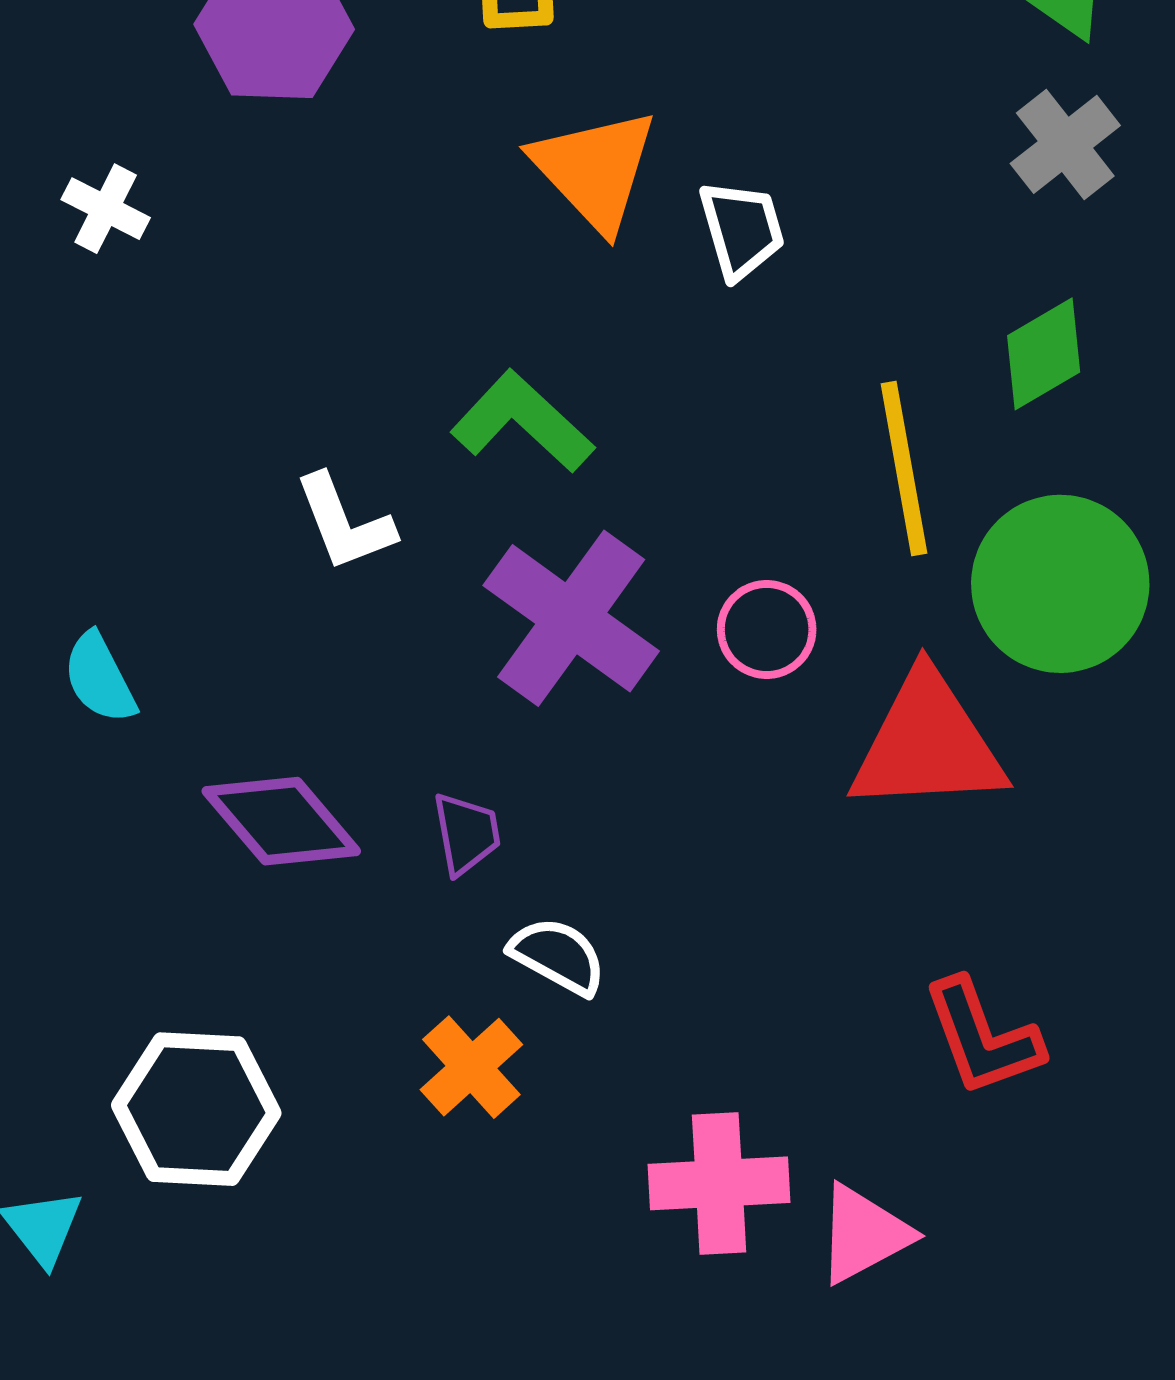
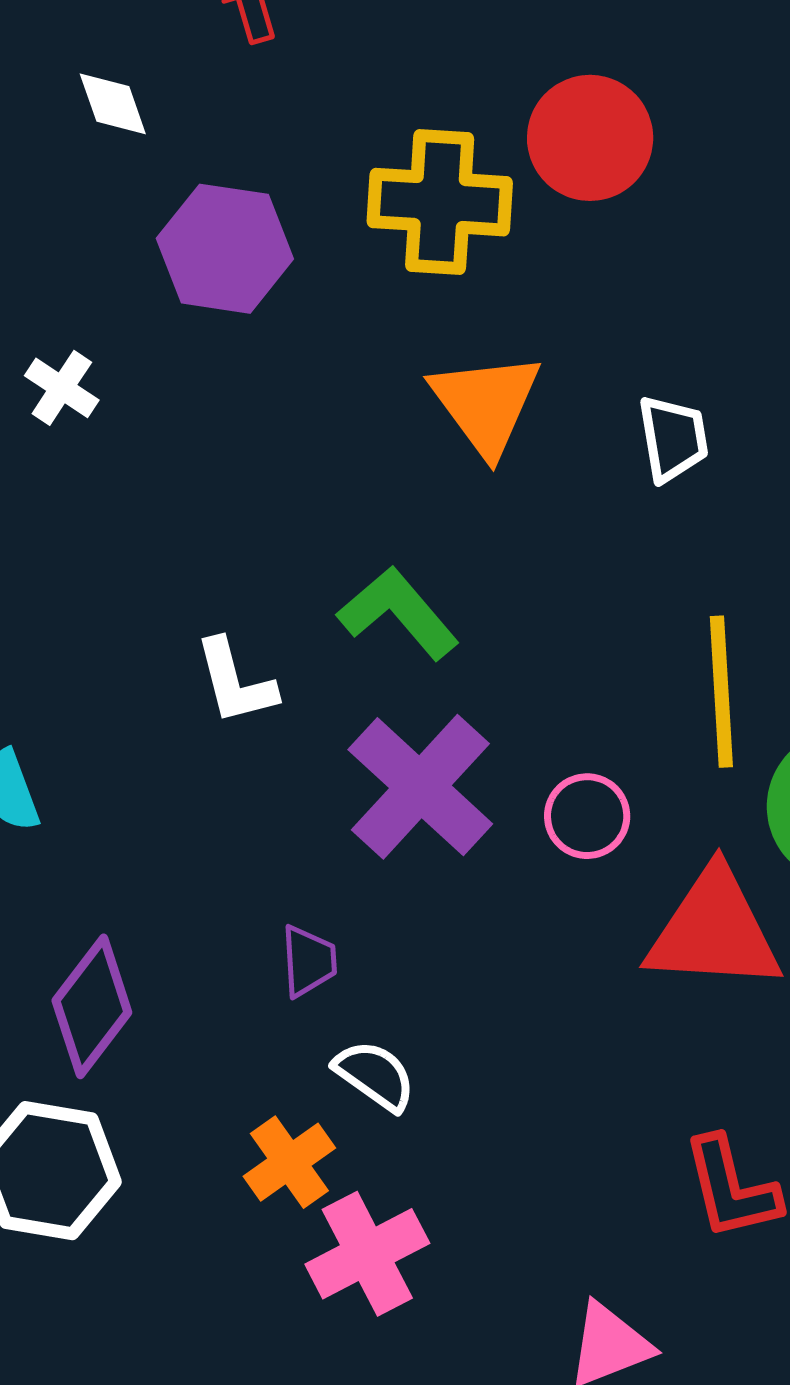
white trapezoid: (742, 229) -> (673, 438), moved
purple diamond: (281, 821) -> (92, 1006), moved, turned 71
pink cross: (719, 1183) -> (367, 1254), moved, turned -31

